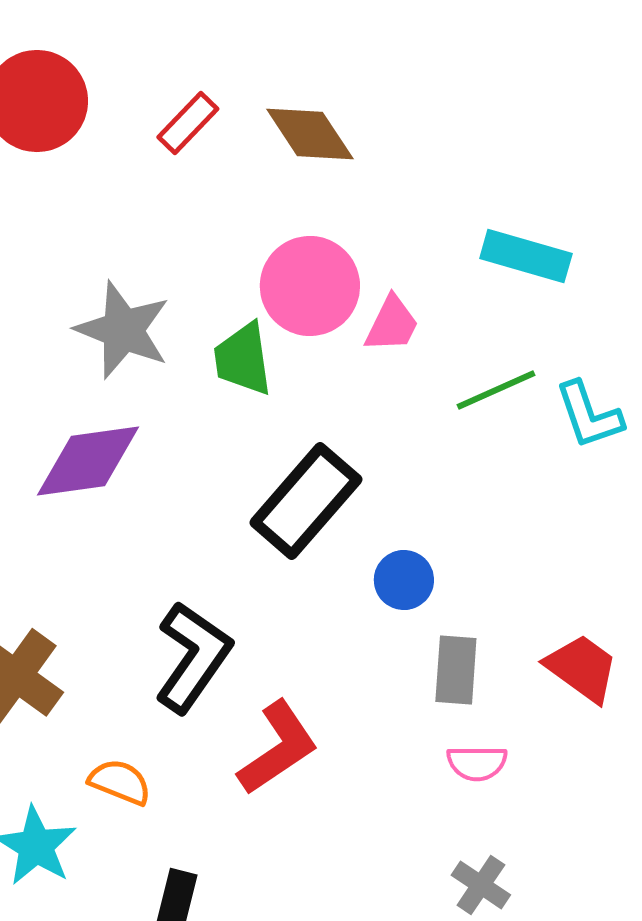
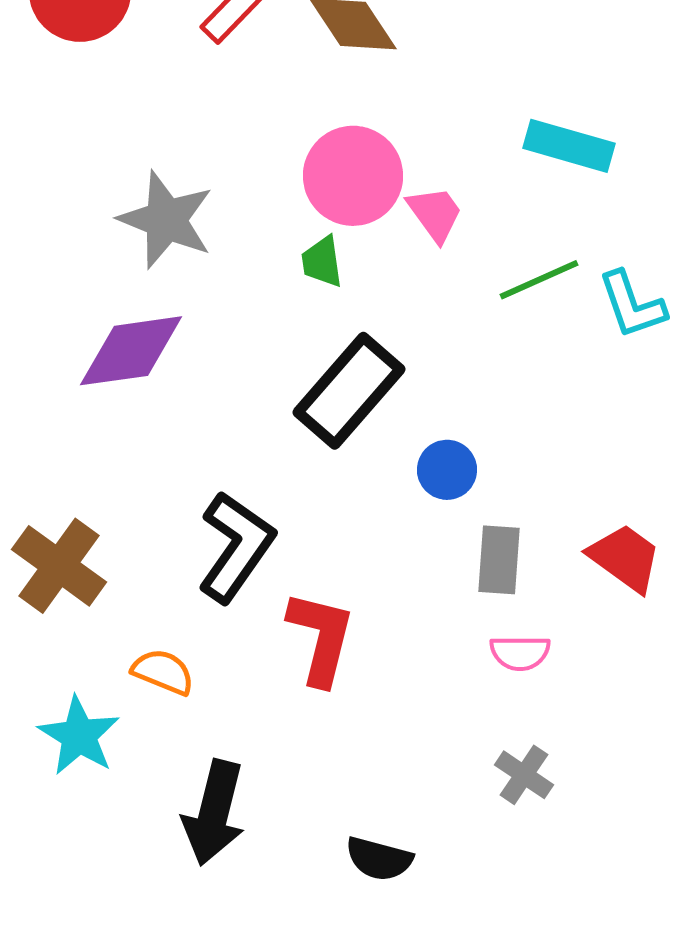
pink trapezoid: (392, 324) -> (435, 214), turned -62
green trapezoid: (243, 359) -> (322, 262), moved, size x0.7
red L-shape: (278, 748) -> (321, 638), turned -42

